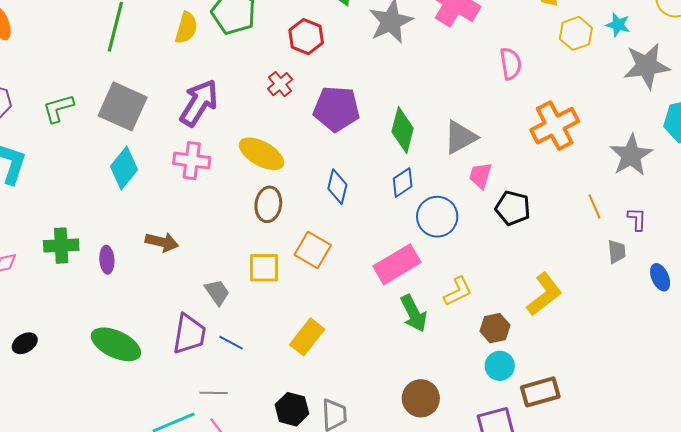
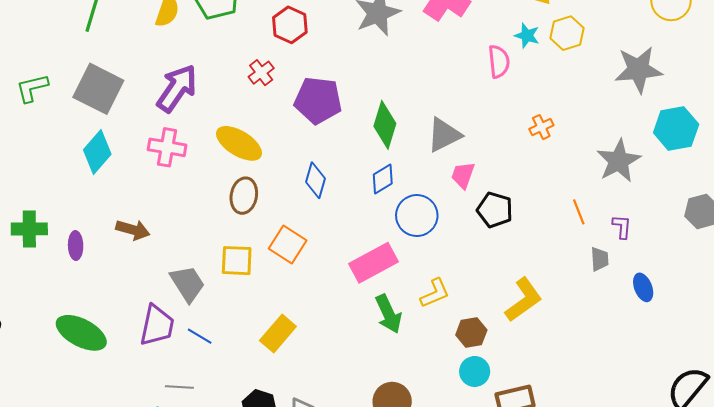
cyan star: (618, 25) -> (527, 36), moved
orange cross: (555, 126) -> (541, 127), size x0.5
gray trapezoid: (217, 292) -> (187, 284), size x1.4

